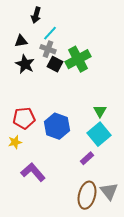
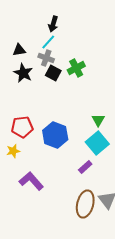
black arrow: (36, 15) -> (53, 24), moved
green cross: (78, 59) -> (76, 68), size x0.7

